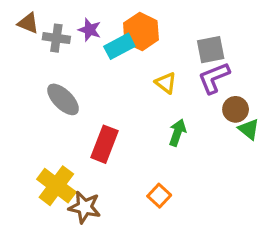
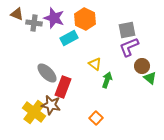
purple star: (90, 30) -> (54, 18), size x1.5
cyan rectangle: (119, 46) -> (69, 38), moved
yellow triangle: (166, 83) -> (95, 64), moved
gray ellipse: (63, 99) -> (47, 73), moved
brown star: (85, 207) -> (51, 105), moved

